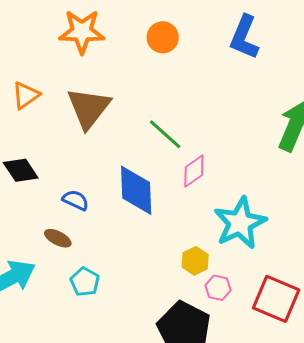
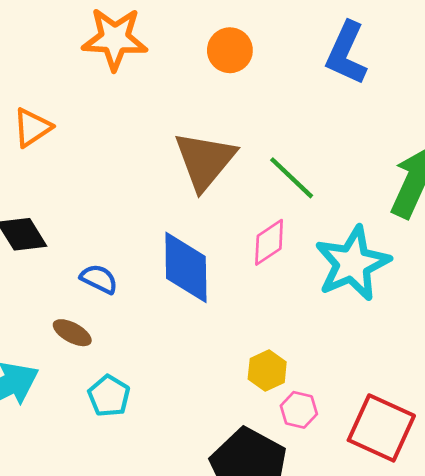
brown triangle: (89, 108) -> (205, 161), moved
green line: (165, 134) -> (292, 178), moved
cyan star: (240, 223) -> (352, 263), moved

